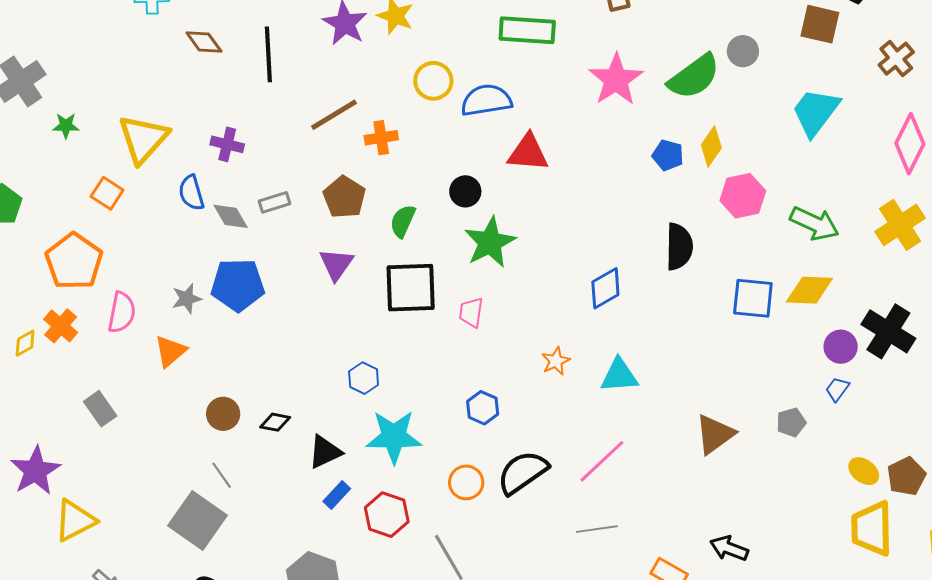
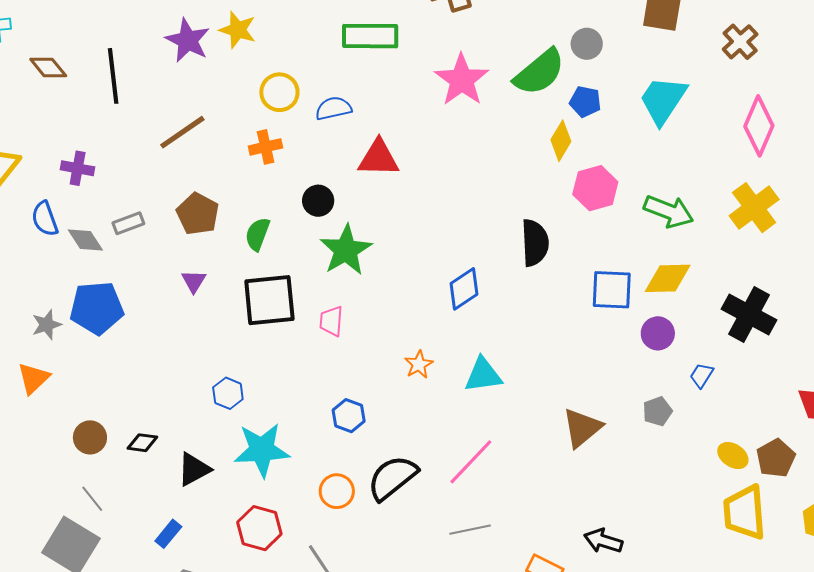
blue semicircle: (486, 100) -> (333, 108), size x0.7
orange cross: (381, 138) -> (266, 147), moved
blue pentagon: (668, 155) -> (585, 102), moved
purple triangle: (336, 264) -> (194, 281), size x0.7
purple circle: (841, 347) -> (658, 333), moved
blue rectangle: (337, 495) -> (168, 534), moved

